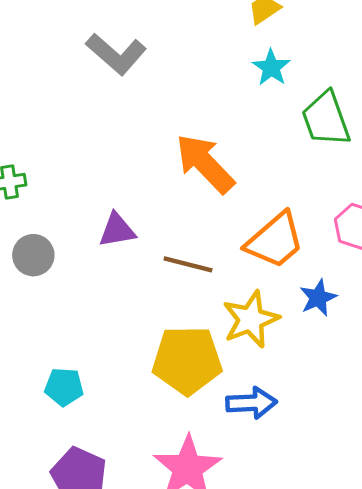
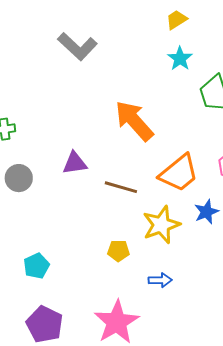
yellow pentagon: (187, 360) -> (118, 251), size x0.5
cyan pentagon: (64, 387) -> (36, 266), turned -30
blue arrow: (251, 403) -> (160, 280), size x0.7

